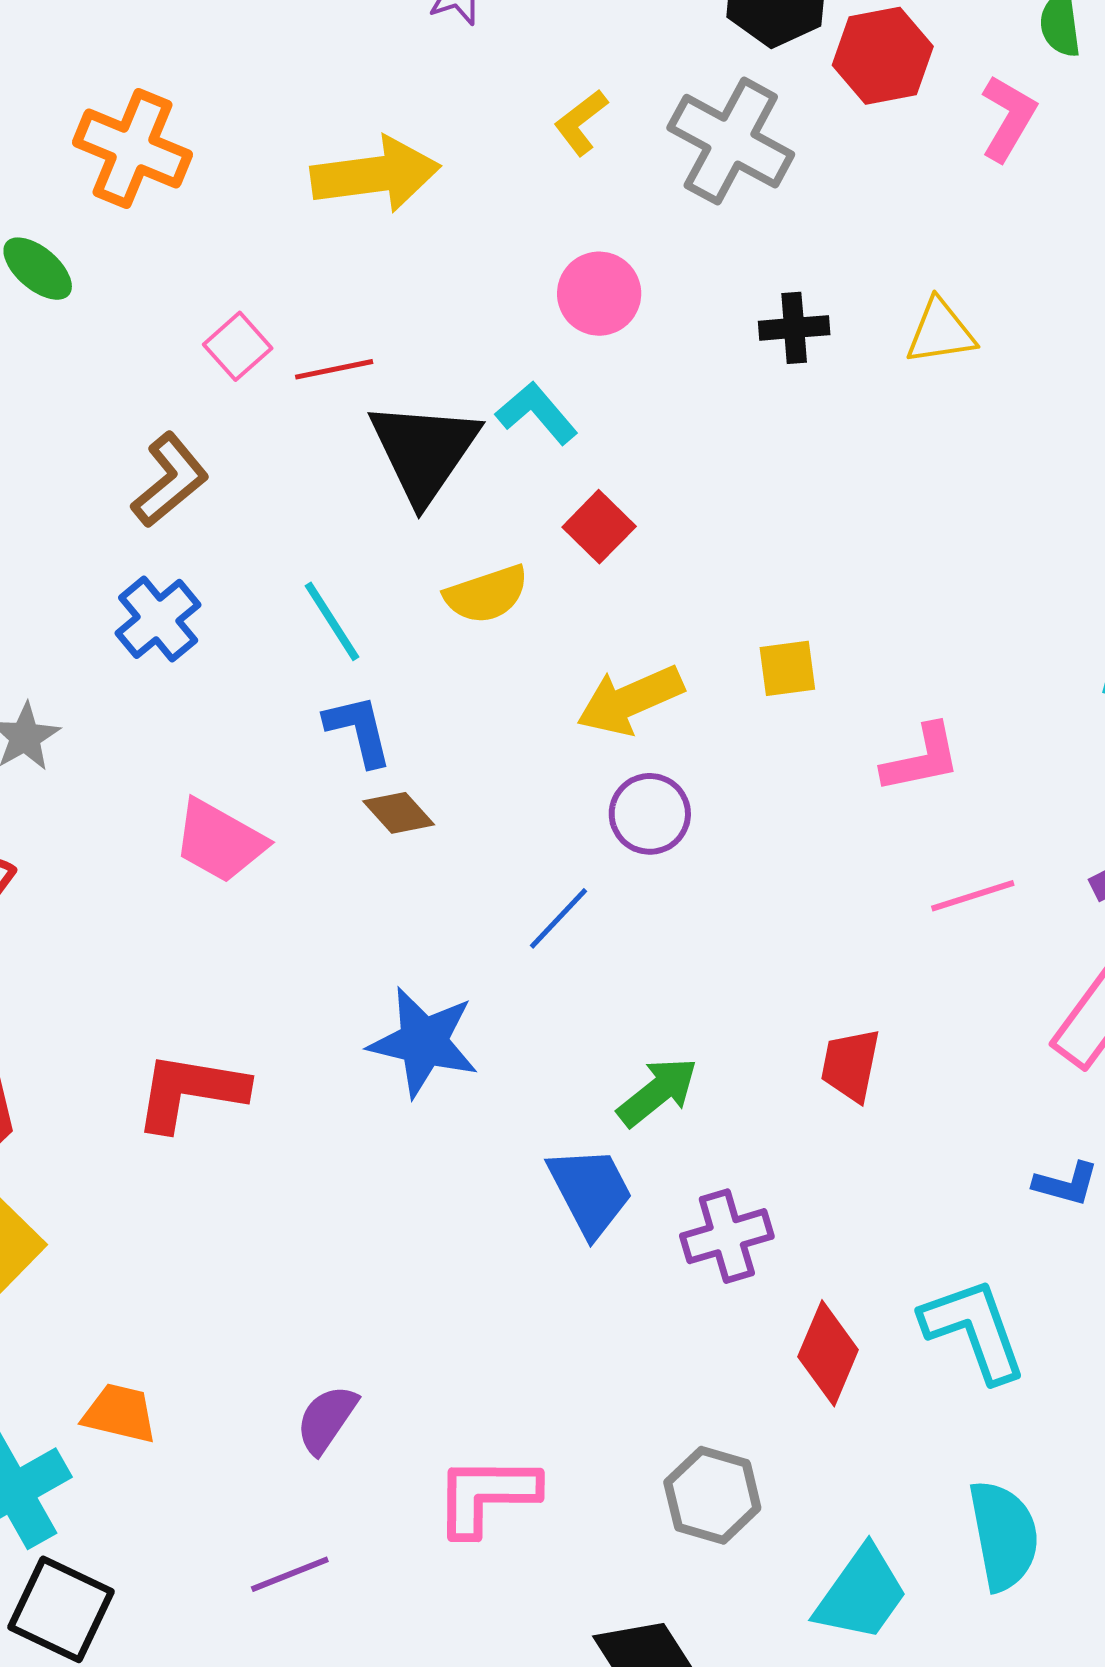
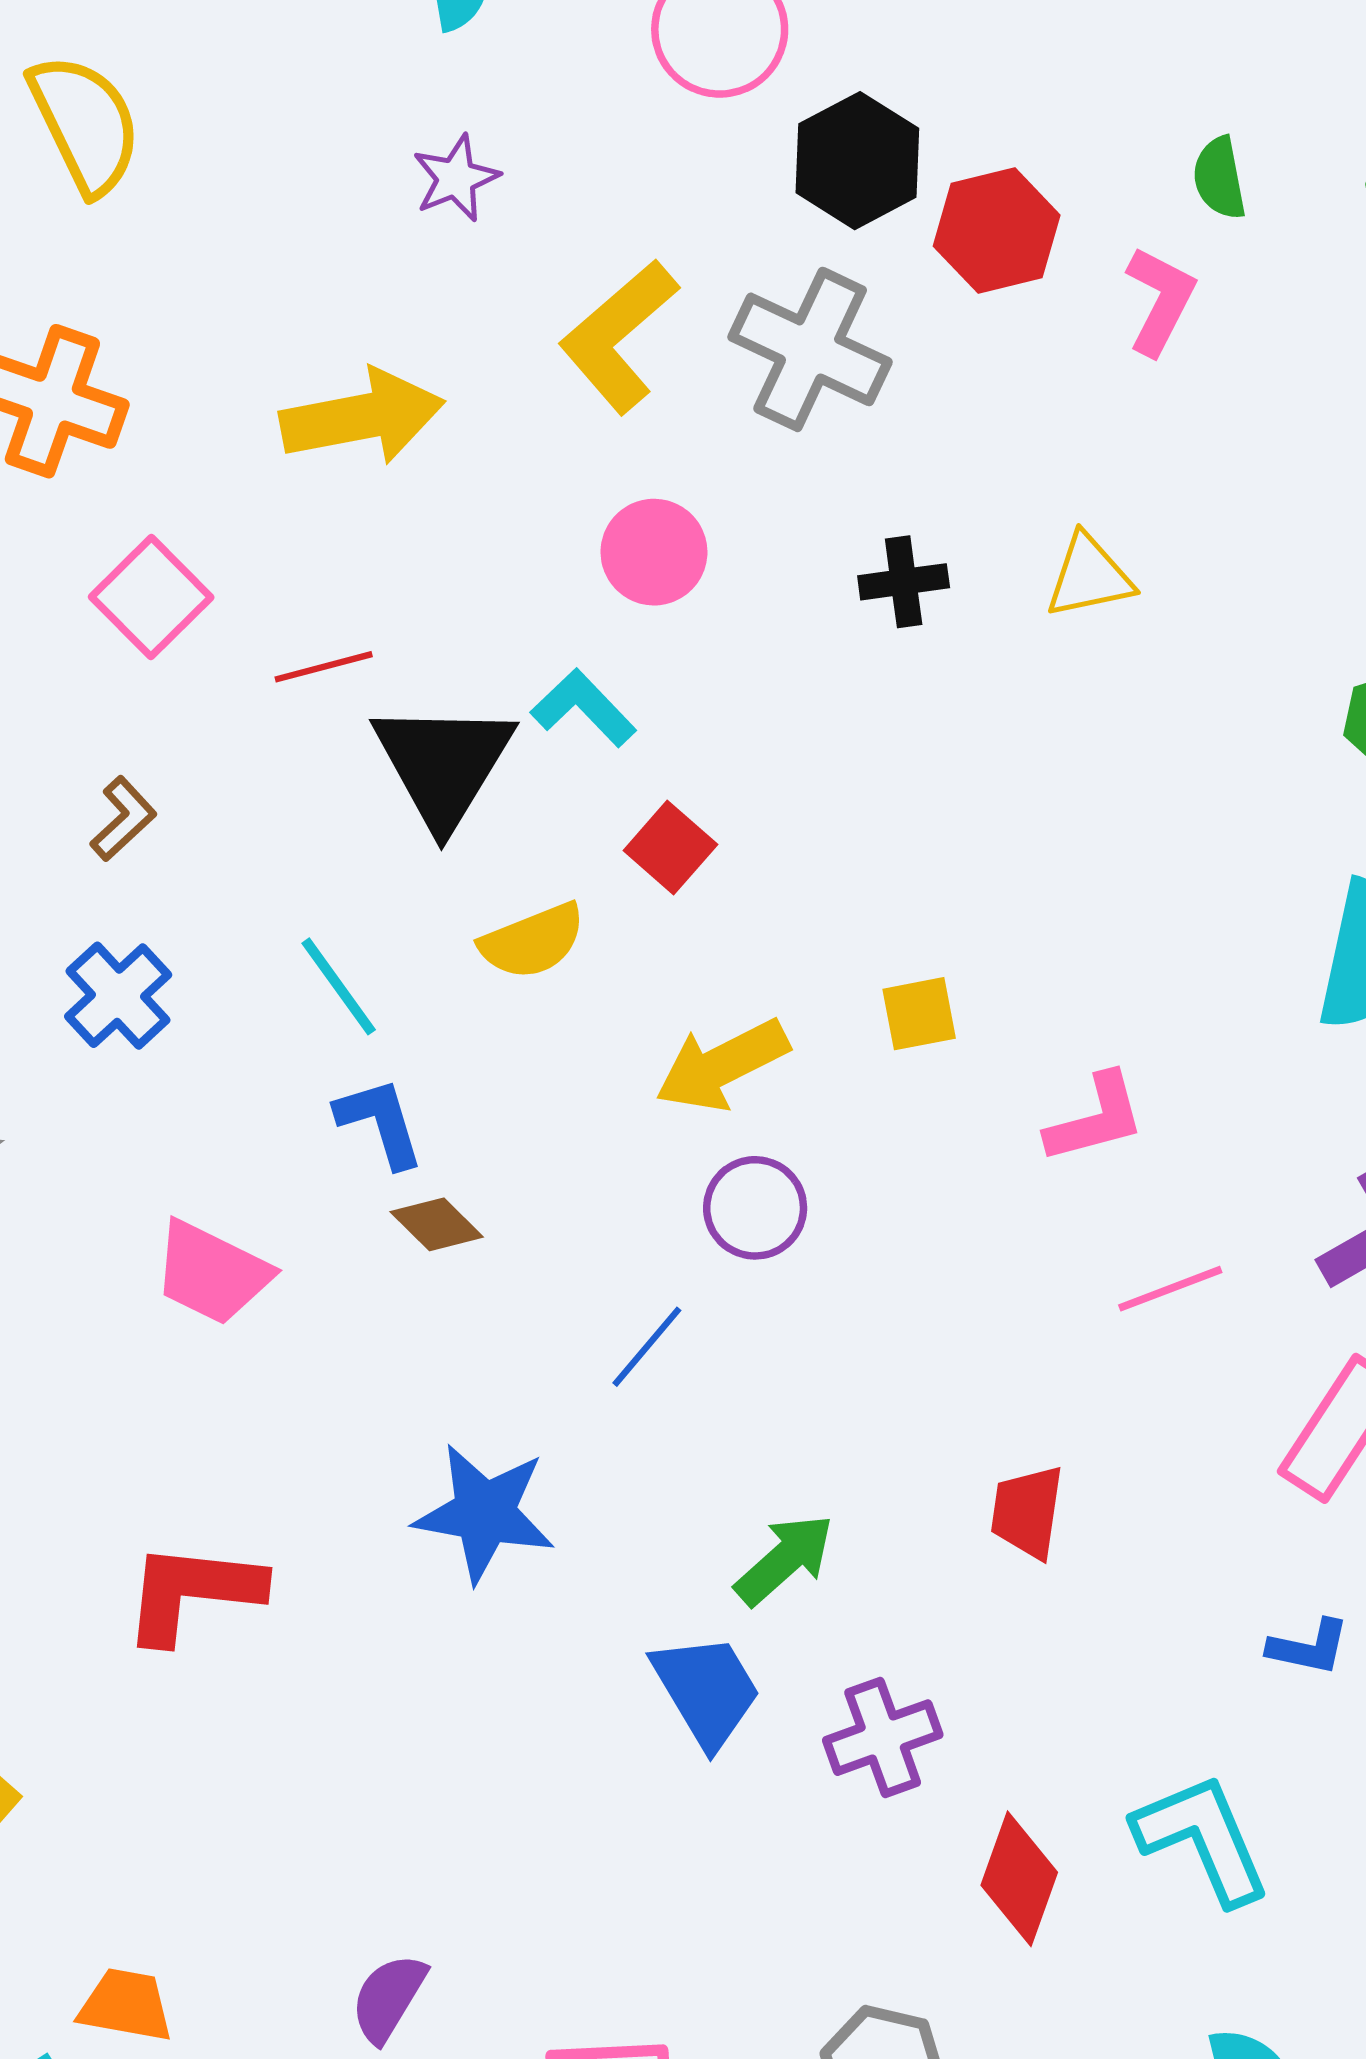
yellow L-shape: (581, 122) -> (619, 336), size x1.8
pink square: (238, 346) -> (151, 597), moved, size x1.4
brown L-shape: (170, 480) -> (123, 819), size x0.7

